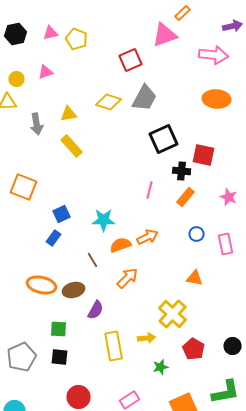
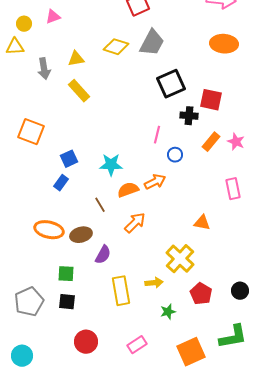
orange rectangle: (186, 197) -> (211, 142), moved
blue circle: (197, 234) -> (175, 155), moved

